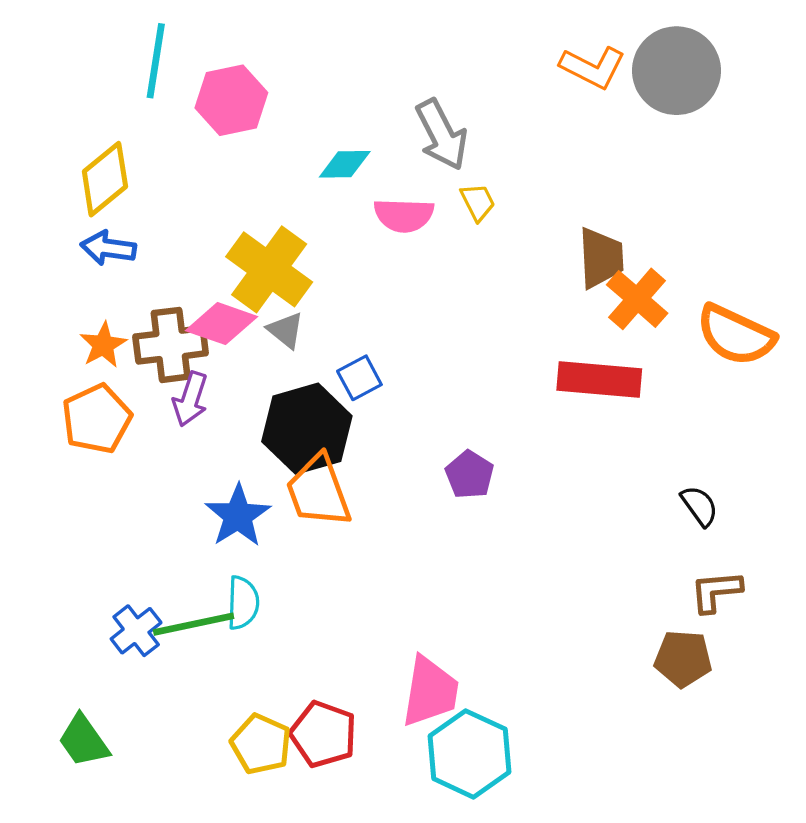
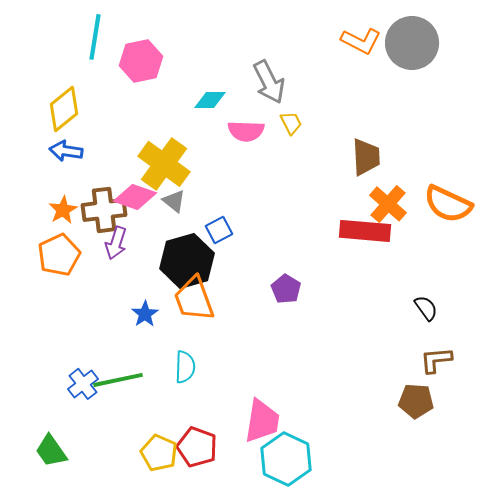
orange cross: (637, 299) -> (388, 204), moved
blue star: (238, 516) -> (145, 314), size x0.7
cyan semicircle: (243, 603) -> (185, 367), moved

